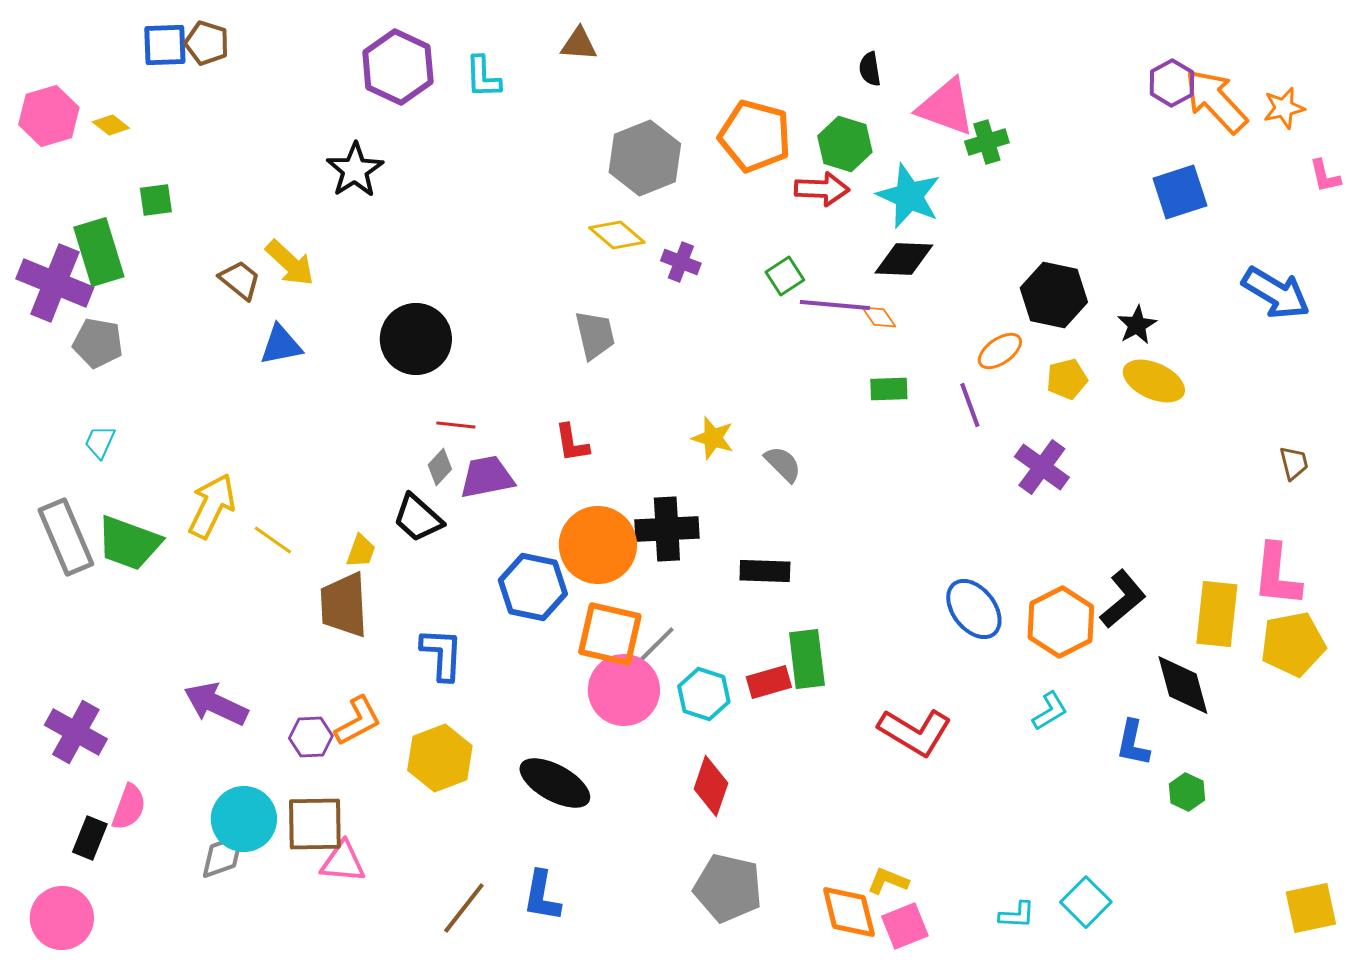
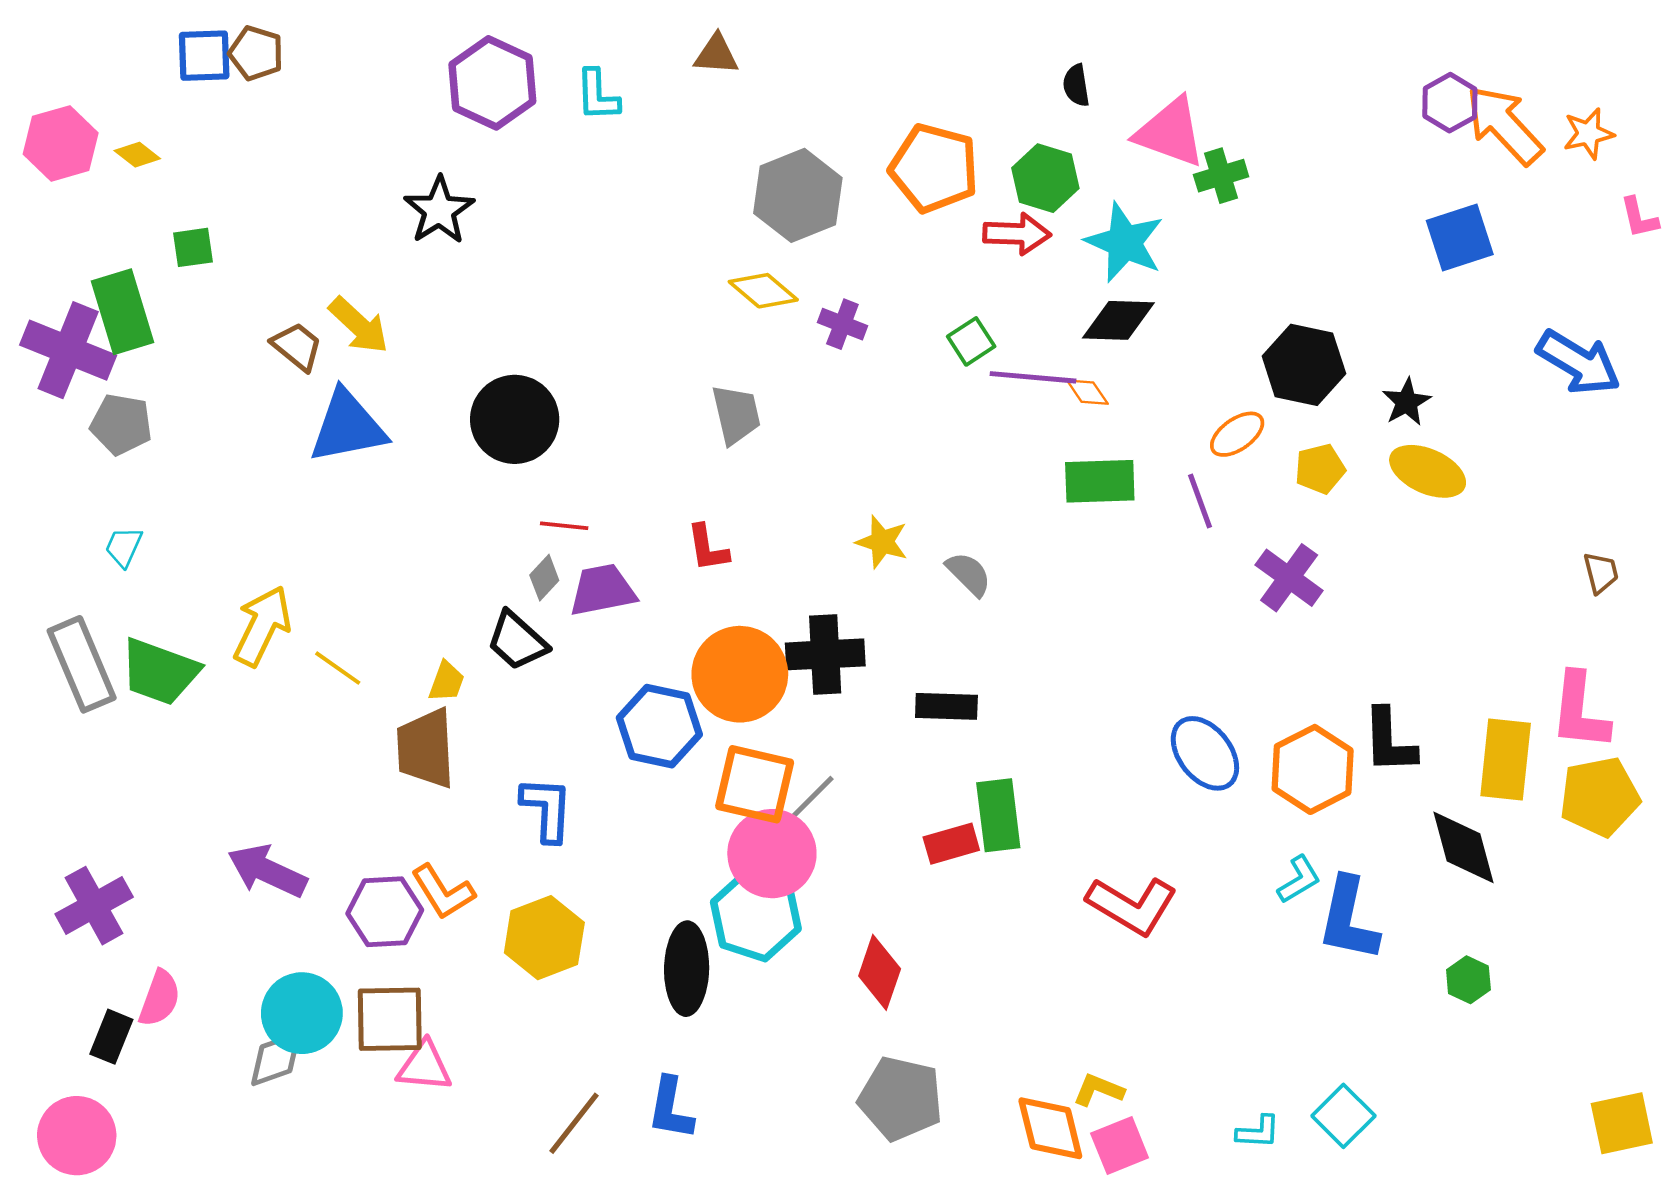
blue triangle: (281, 345) -> (348, 427), size x1.5
green rectangle: (889, 389) -> (1100, 481), size x1.5
black L-shape: (1123, 599) -> (1389, 741), turned 128
cyan hexagon: (704, 694) -> (756, 915), moved, size x1.4
orange L-shape: (358, 721) -> (443, 892), turned 86
purple cross: (76, 732) -> (94, 906), turned 32
purple hexagon: (311, 737) -> (385, 912), size x1.4
blue L-shape: (1133, 743) -> (1348, 919), moved, size x1.5
black ellipse: (555, 783) -> (687, 969), turned 62

